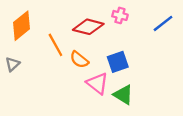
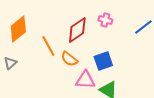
red diamond: (88, 27) -> (77, 30), turned -48
pink triangle: (97, 83) -> (85, 80), turned -35

